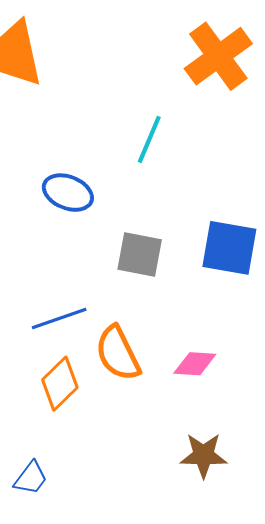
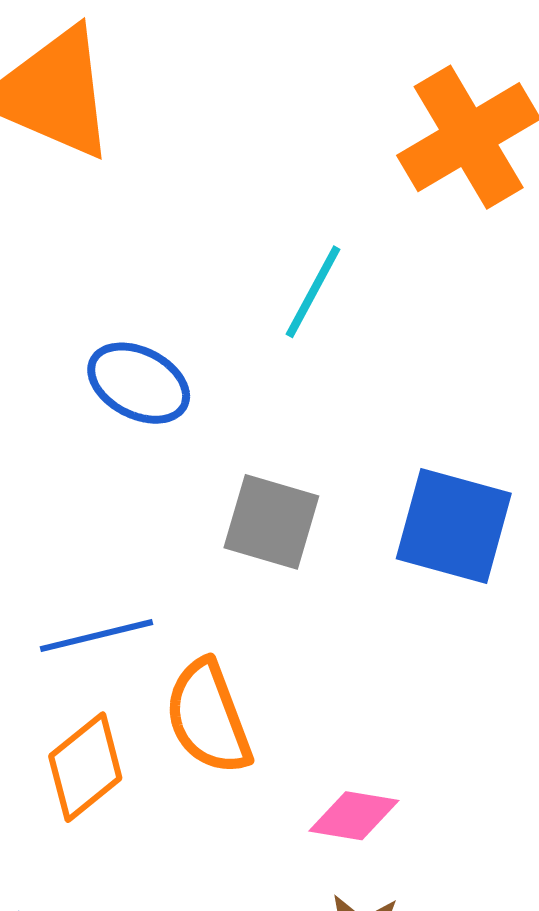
pink diamond: (195, 364) -> (354, 816), moved

